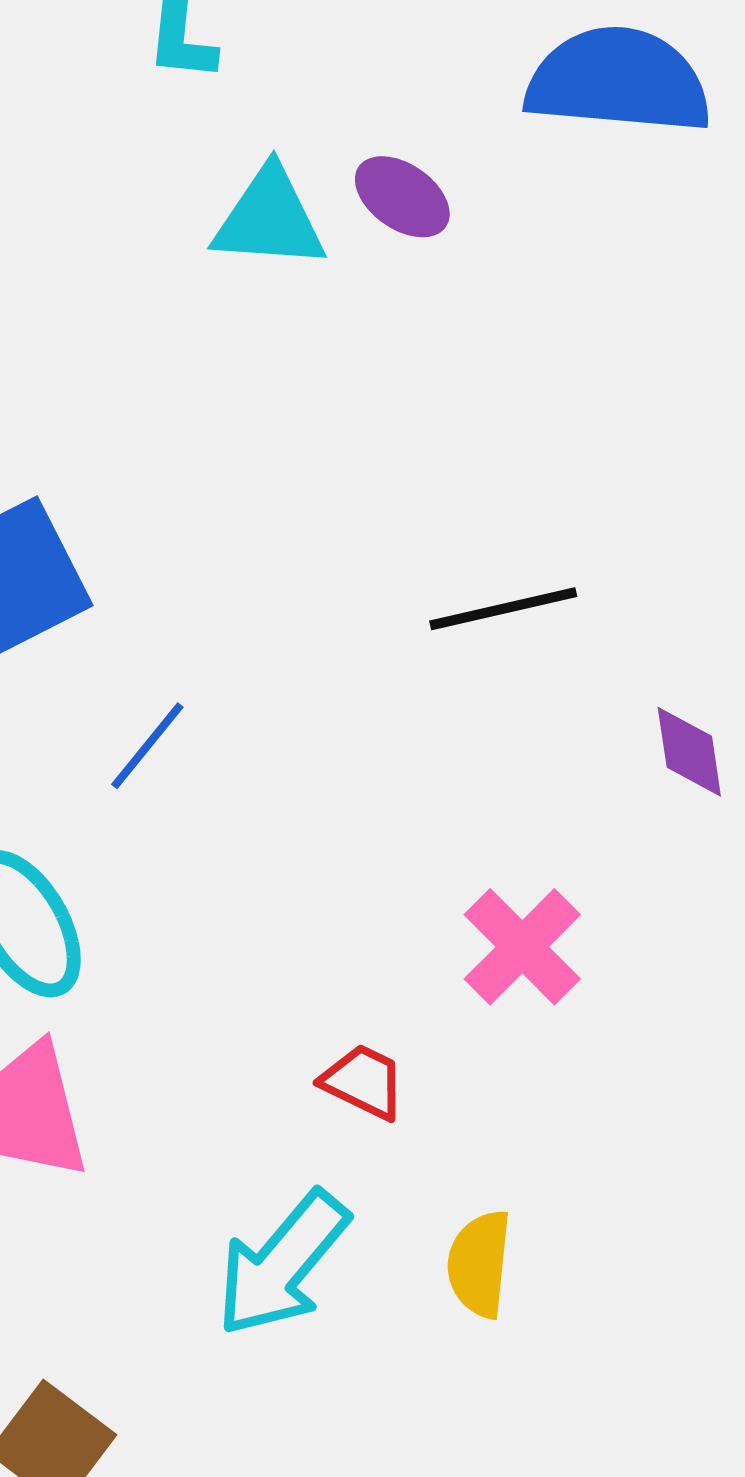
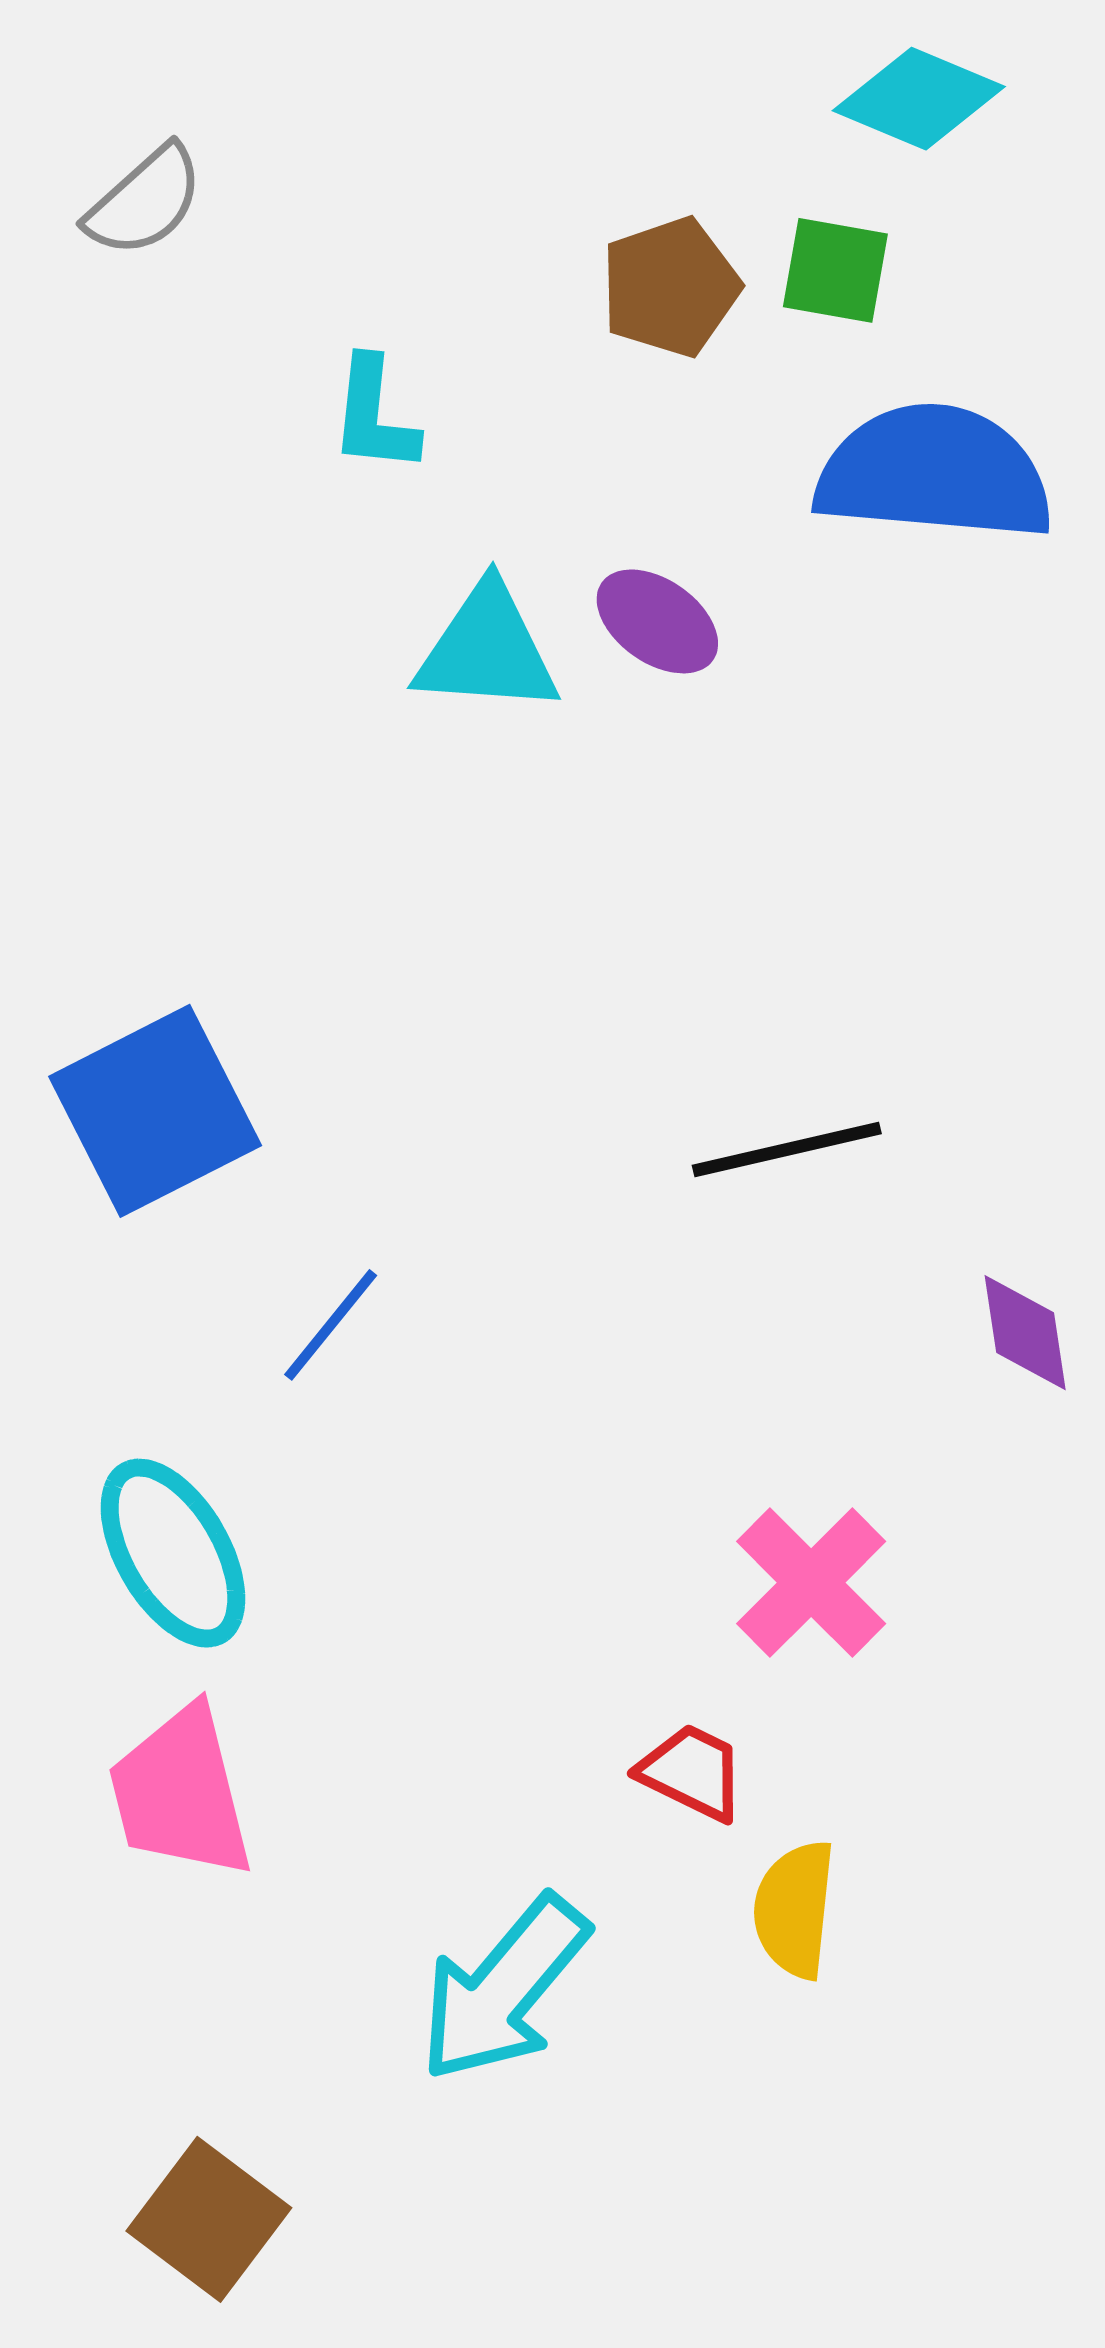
red trapezoid: (363, 1082) -> (692, 1772), moved
yellow semicircle: (479, 1264) -> (794, 1909), moved

